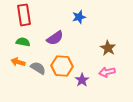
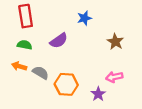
brown star: (108, 48) -> (115, 42), moved
orange hexagon: (62, 66) -> (66, 84), moved
purple star: (82, 80) -> (98, 94), moved

